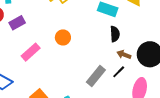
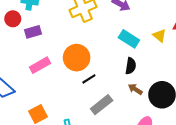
orange circle: (63, 37) -> (77, 58), size x1.6
black line: (119, 72) -> (89, 79), moved

